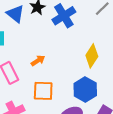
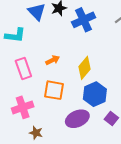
yellow diamond: (92, 56) -> (84, 68), moved

